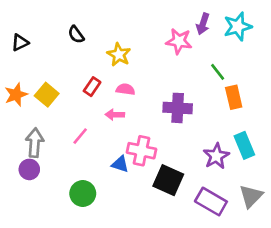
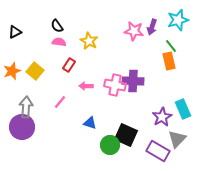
purple arrow: (203, 24) -> (152, 27), moved
green line: (218, 72) -> (171, 46), moved
pink semicircle: (125, 89) -> (59, 42), moved
orange rectangle: (234, 97) -> (169, 61), moved
pink cross: (142, 151) -> (115, 85), moved
purple circle: (29, 169) -> (22, 127), size x1.6
green circle: (83, 193) -> (110, 145), moved
gray triangle: (251, 196) -> (177, 139), moved

